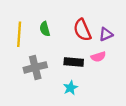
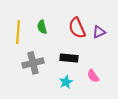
pink semicircle: (98, 57) -> (93, 76), moved, turned 72

